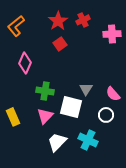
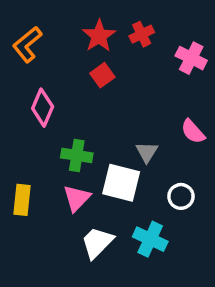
pink cross: (112, 34) -> (191, 58), turned 30
pink semicircle: (113, 94) -> (193, 132), moved
yellow rectangle: (13, 117) -> (22, 200), turned 30

